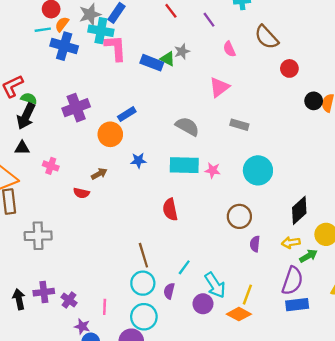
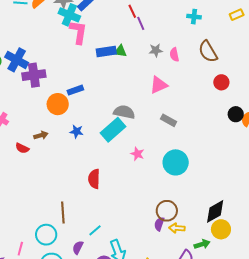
purple line: (209, 20) -> (141, 23), moved
blue cross: (64, 46) -> (17, 60), moved
gray star: (182, 52) -> (156, 50), moved
green triangle: (168, 59) -> (120, 51), turned -32
blue rectangle: (152, 63) -> (106, 51), turned -42
gray semicircle: (187, 126) -> (124, 112), turned -30
cyan rectangle: (184, 165) -> (113, 130), moved, turned -55
black diamond: (299, 210) -> (215, 211), moved
brown circle: (239, 216) -> (167, 211), moved
yellow arrow: (291, 243) -> (177, 228), moved
cyan circle: (143, 283) -> (46, 235), moved

